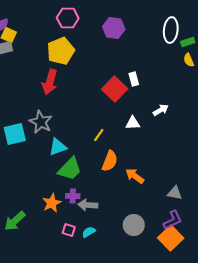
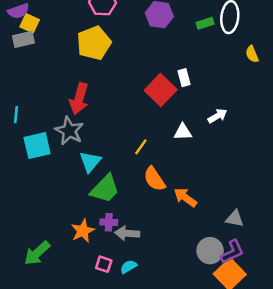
green rectangle: (188, 42) -> (205, 23), moved
red arrow: (50, 82) -> (79, 99), moved
cyan triangle: (58, 147) -> (90, 162), turned -30
orange semicircle: (110, 161) -> (154, 179), turned 125
gray circle: (134, 225) -> (210, 251), moved

